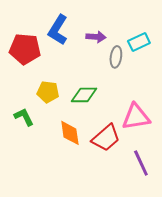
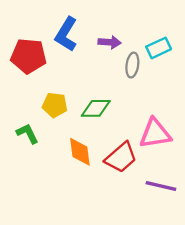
purple line: (141, 163) -> (161, 186), turned -52

